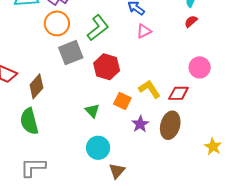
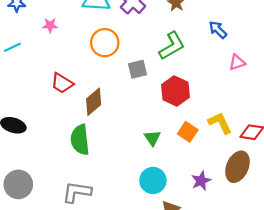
orange circle: (57, 23) -> (105, 43), moved
pink triangle: (144, 31) -> (237, 62), moved
gray square: (71, 53) -> (137, 69), size x0.7
purple star: (140, 124) -> (201, 181), moved

